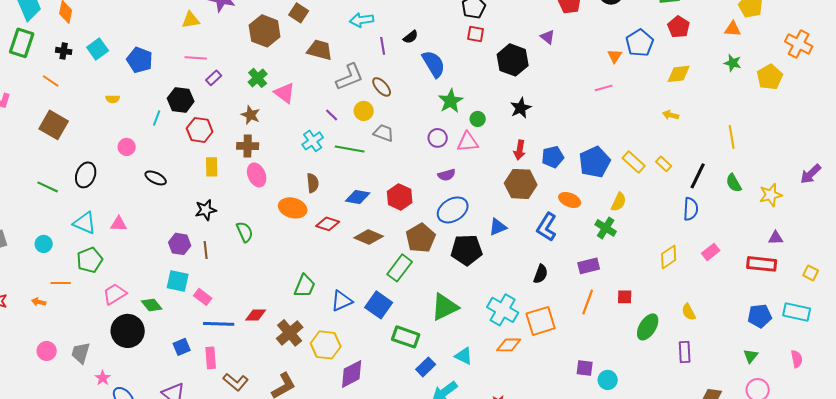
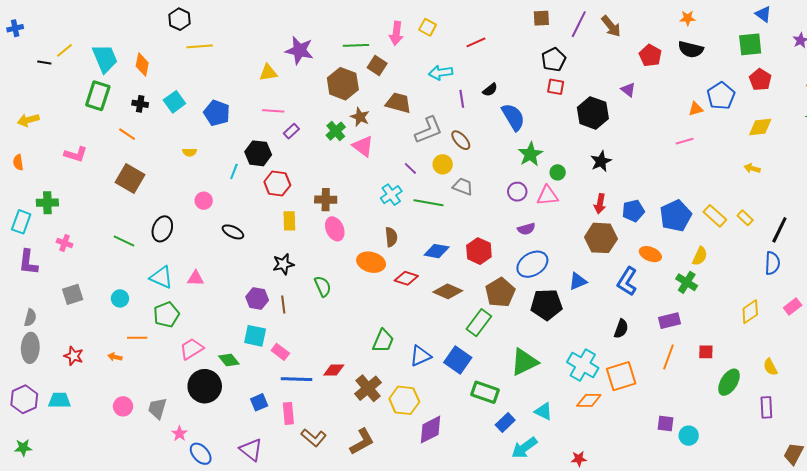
orange triangle: (615, 56) -> (696, 109), turned 42
brown star: (251, 115) -> (360, 117), moved

